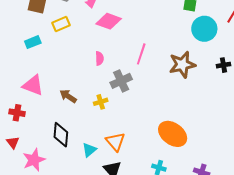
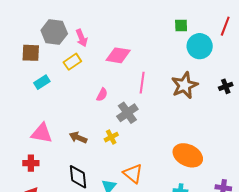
pink diamond: (109, 21) -> (118, 55), moved
yellow rectangle: (61, 24) -> (72, 62), moved
cyan rectangle: (33, 42) -> (42, 82), moved
pink semicircle: (99, 58) -> (102, 95), turned 40
black cross: (223, 65) -> (226, 86), moved

